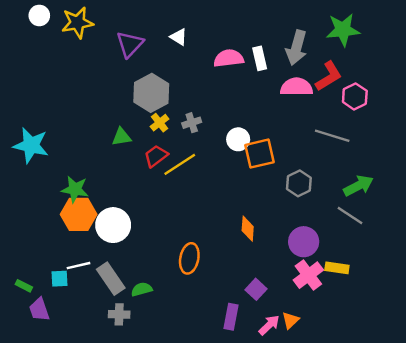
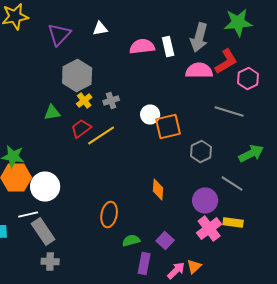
white triangle: (179, 37) -> (100, 28), turned -42
gray line: (350, 216) -> (232, 184), moved
white line: (79, 266) -> (28, 214), moved
green semicircle: (142, 289) -> (131, 240), moved

